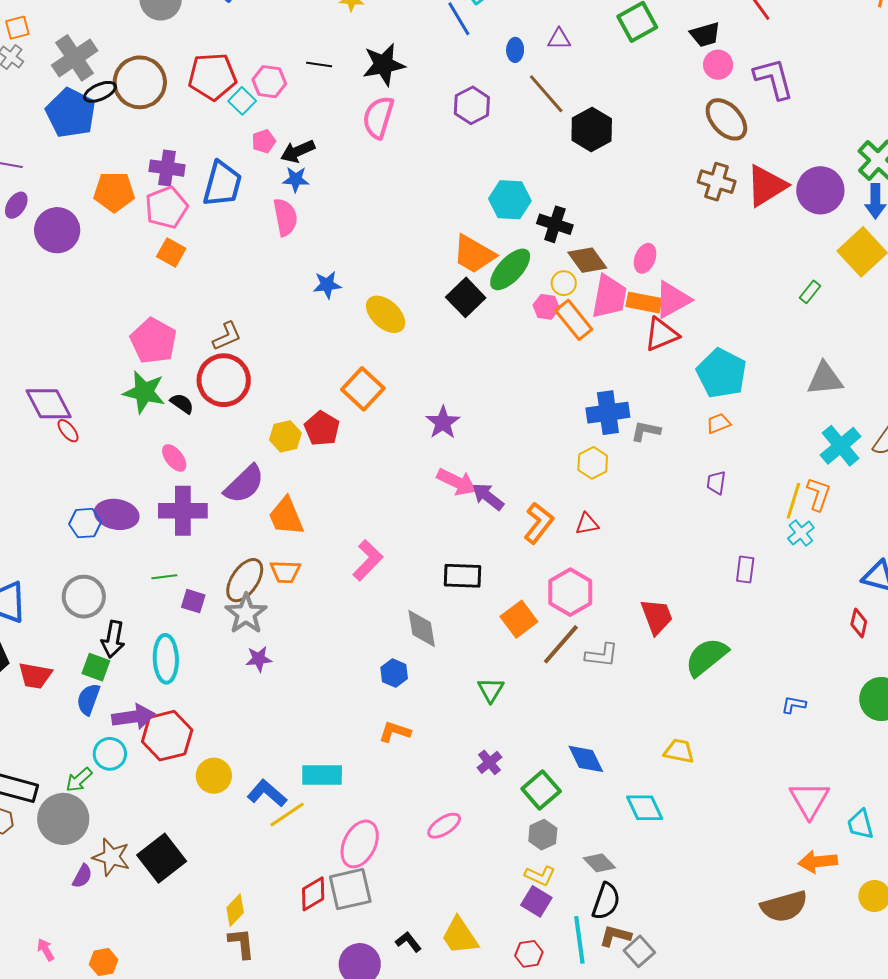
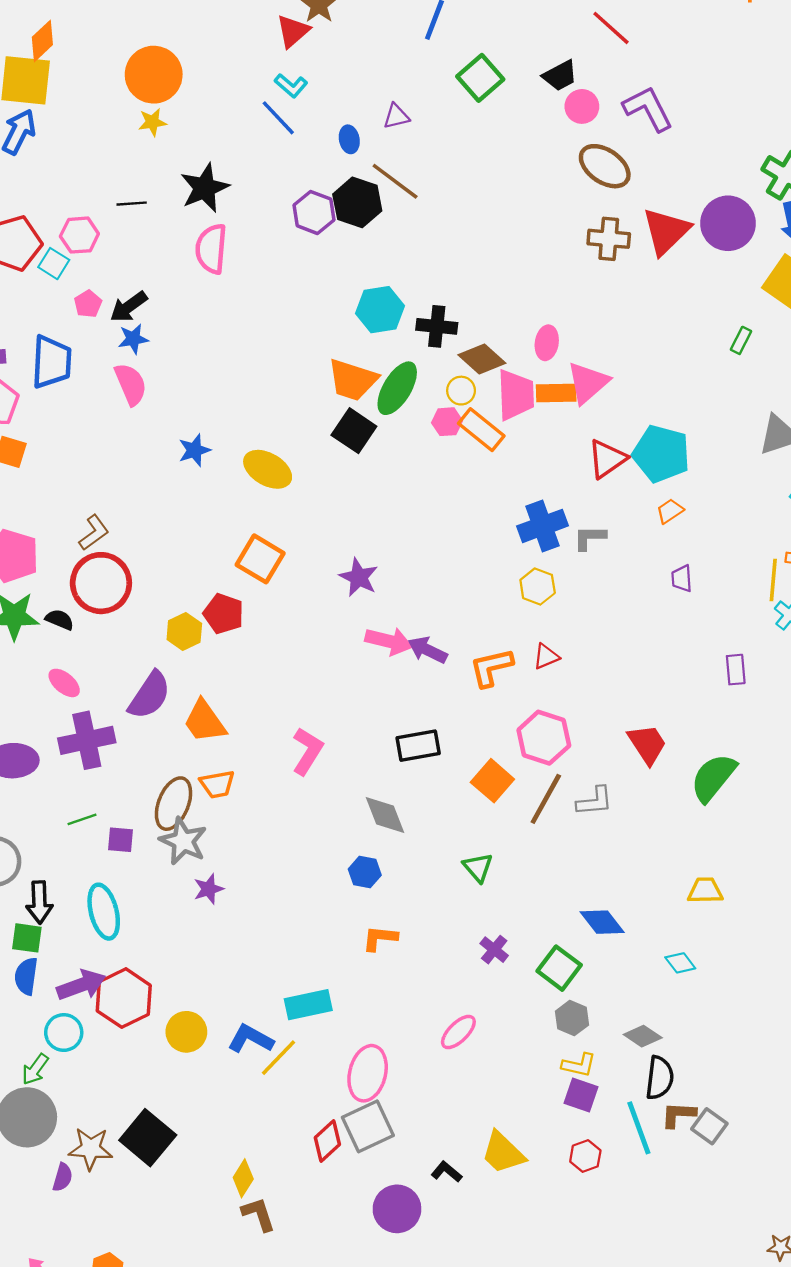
black hexagon: (592, 130) -> (357, 202), moved
red triangle: (661, 334) -> (607, 459), moved
orange L-shape: (539, 523) -> (491, 667), turned -129
cyan diamond: (645, 808) -> (680, 963), size x0.7

